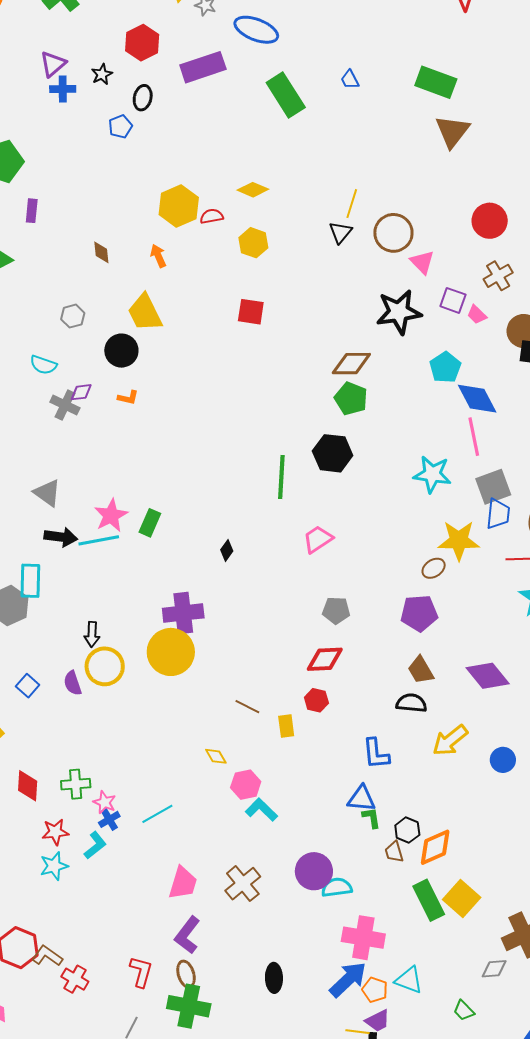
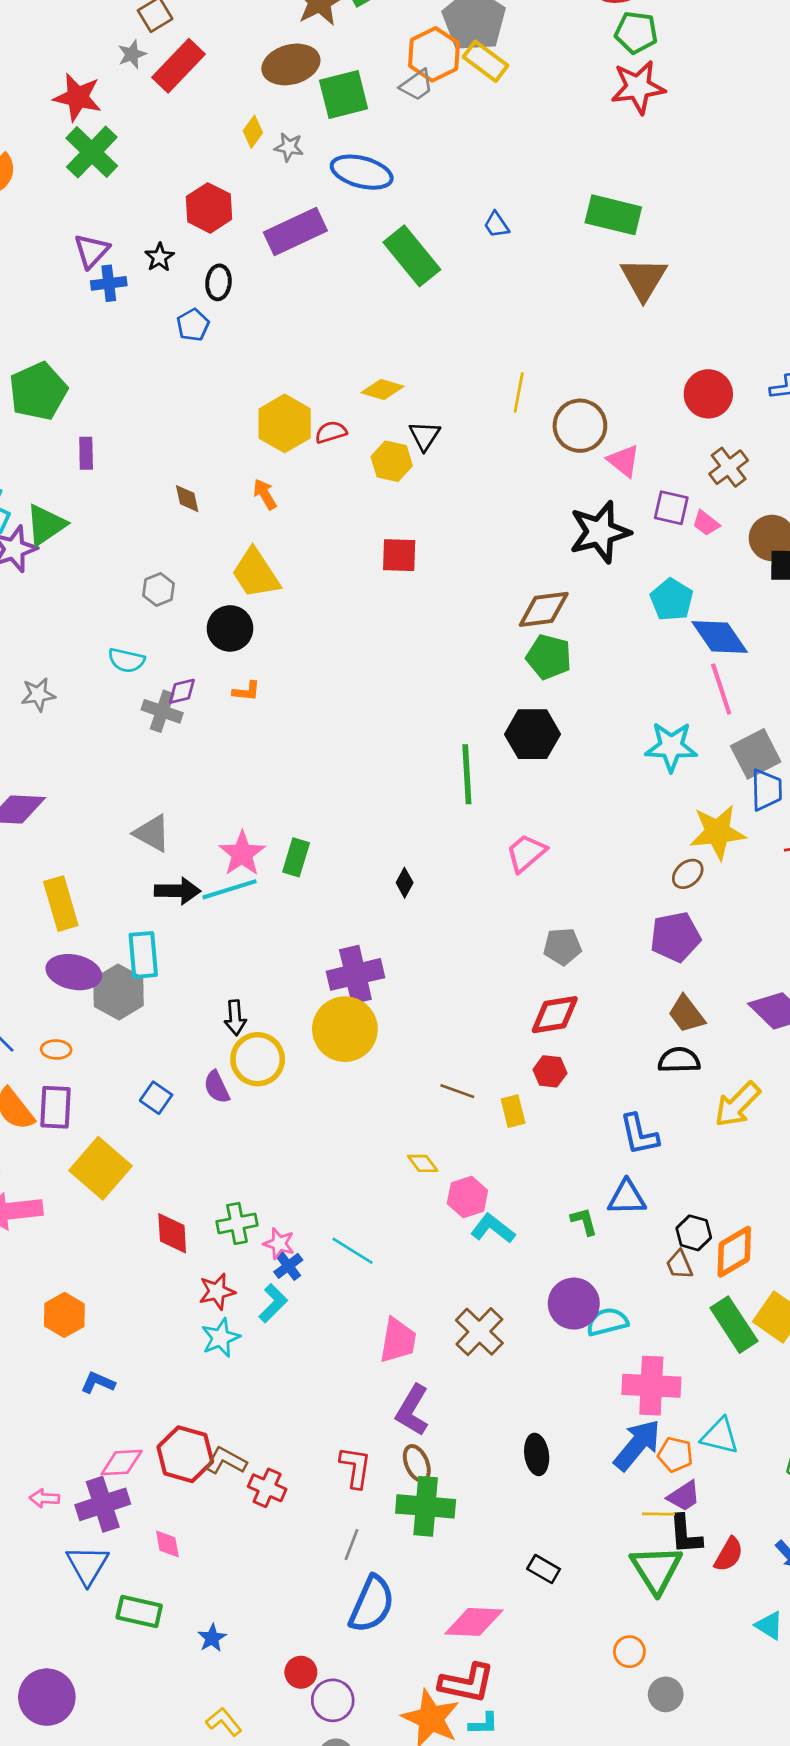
black triangle: (340, 232) -> (425, 436), moved
cyan line: (157, 814) -> (353, 1251), turned 68
green L-shape: (371, 818) -> (584, 1221), moved

